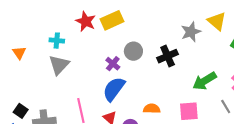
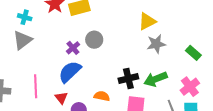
yellow triangle: (217, 21) -> (147, 21), moved, turned 42
gray star: (191, 32) -> (156, 44), moved
black cross: (168, 56) -> (128, 78), moved

